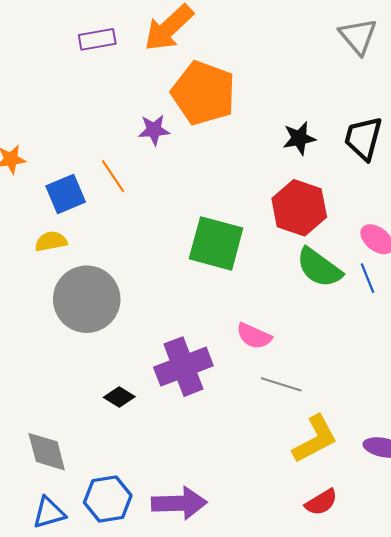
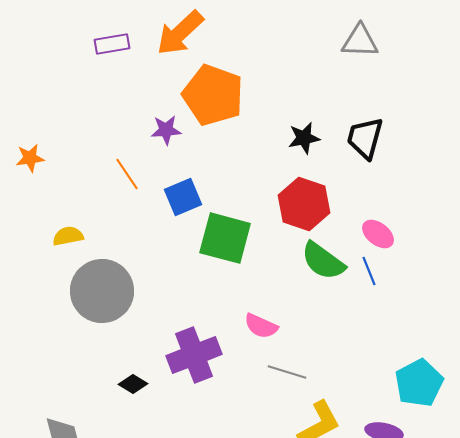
gray triangle: (358, 36) -> (360, 41), turned -48
blue square: (66, 194) -> (183, 197), moved

